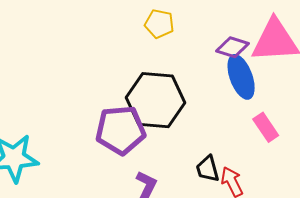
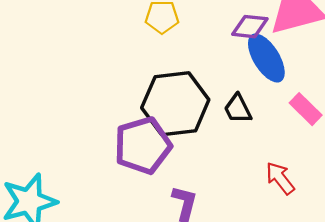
black trapezoid: (208, 169) -> (238, 109), moved

